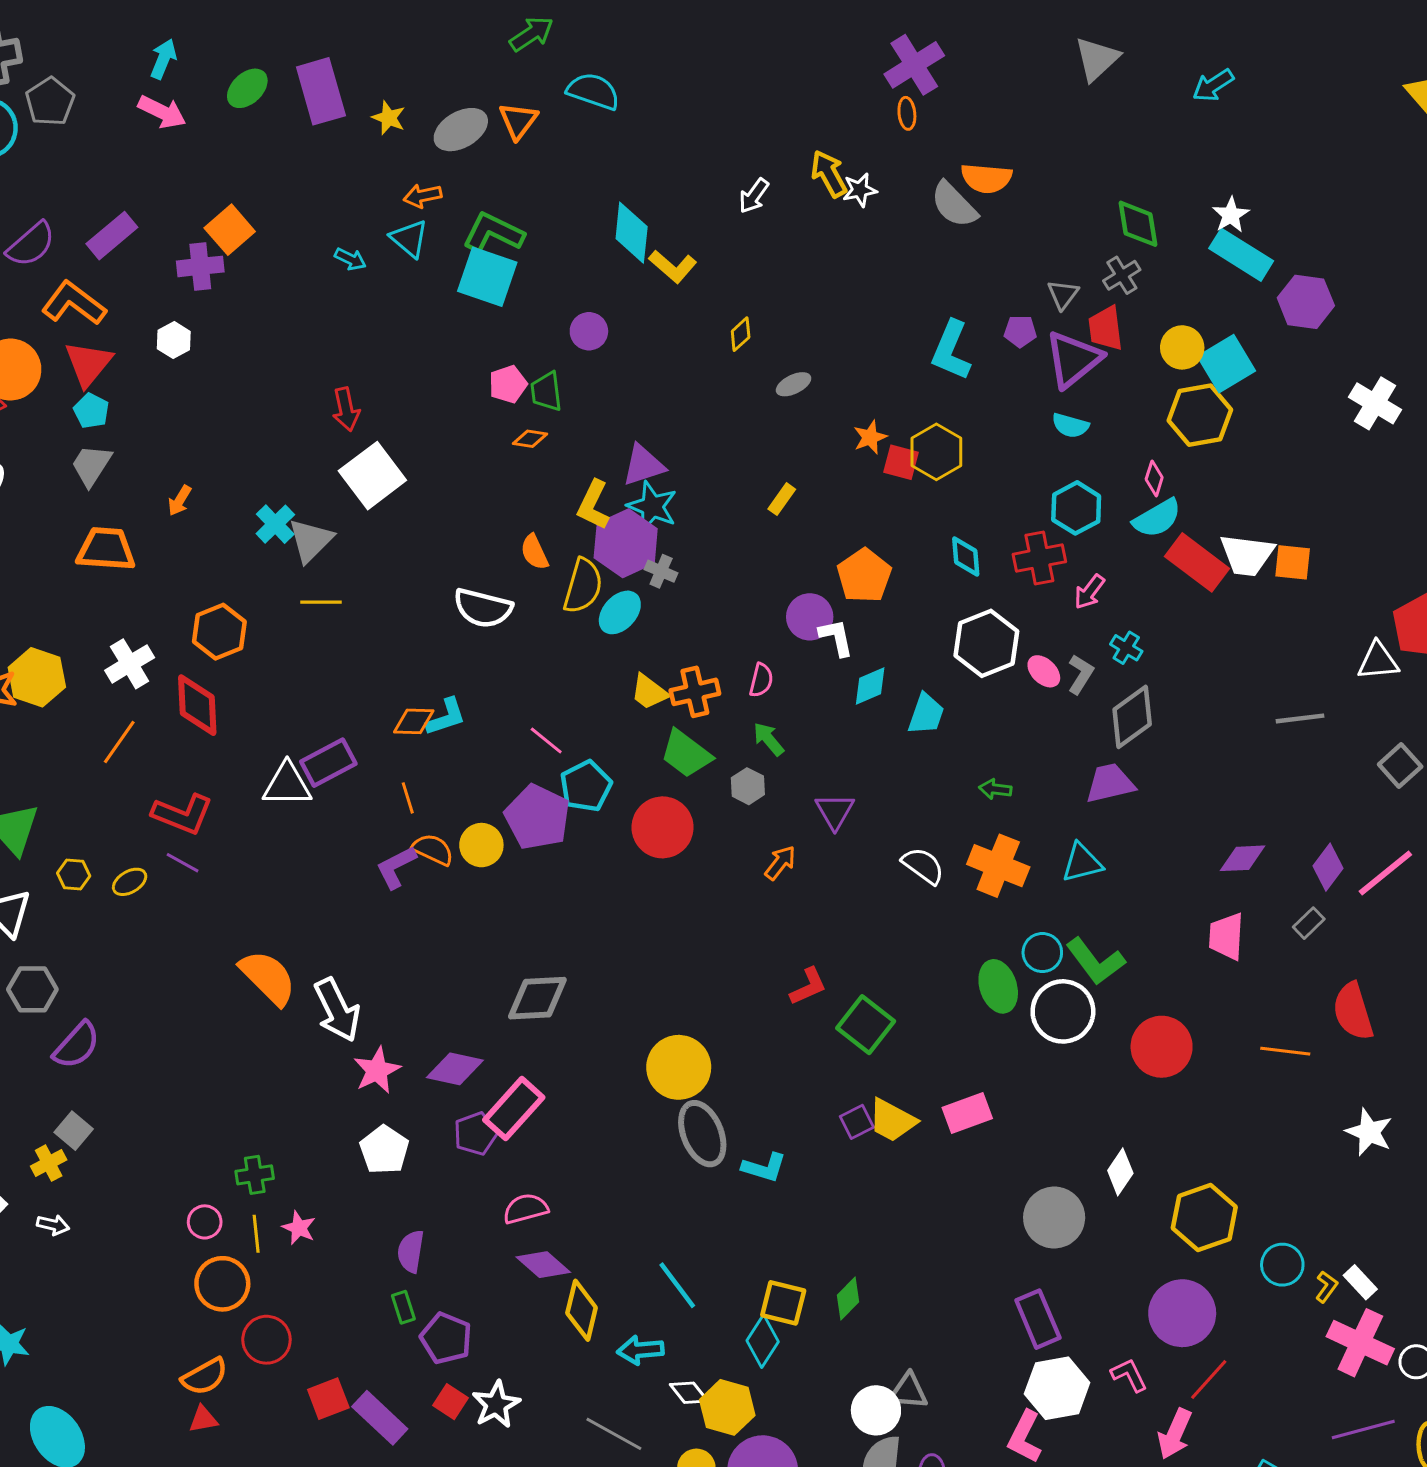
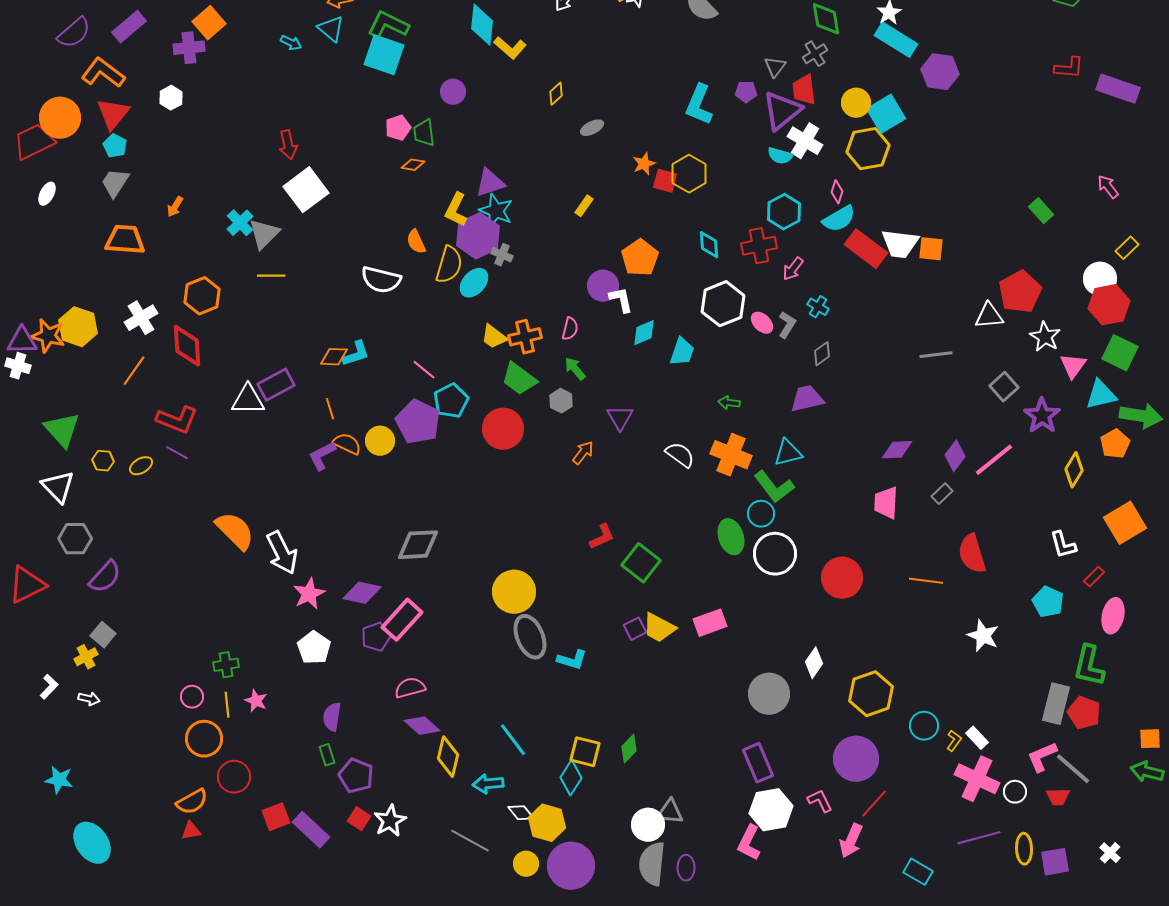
white cross: (1375, 403) -> (805, 141), moved
gray diamond: (1132, 717) -> (822, 354), size x0.6
green L-shape: (1095, 961) -> (774, 487), moved

